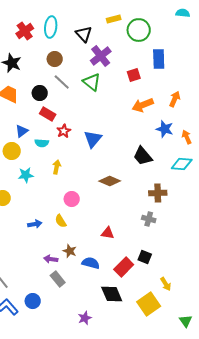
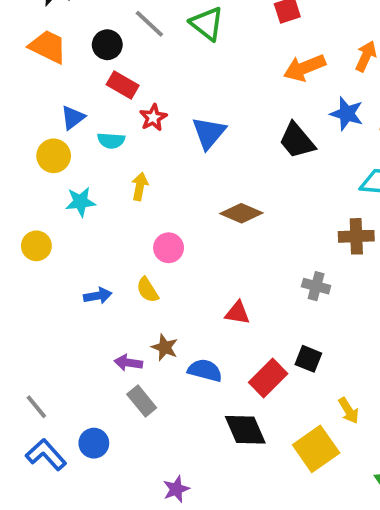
black trapezoid: (143, 156) -> (297, 140), moved
brown cross: (158, 193) -> (356, 236), moved
purple star: (85, 318) -> (176, 489), moved

